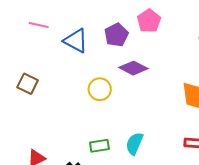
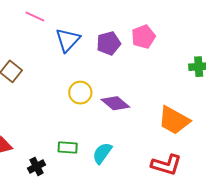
blue triangle: (76, 41) -> (68, 40), turned 32
purple diamond: (133, 68) -> (115, 103), moved

